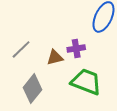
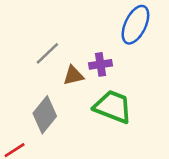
gray line: (21, 49) -> (47, 53), moved

